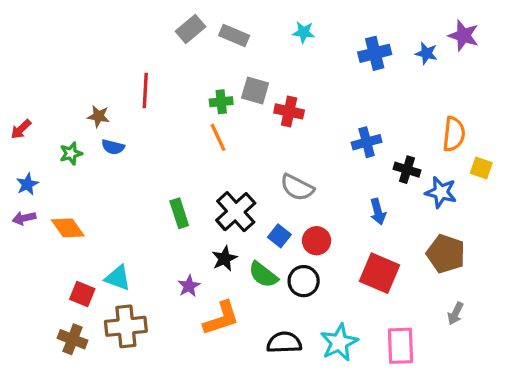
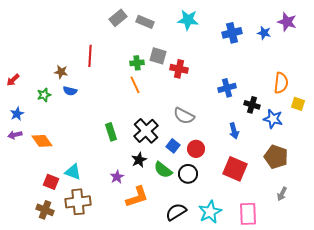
cyan star: (304, 32) -> (188, 20), size x1.5
black semicircle: (284, 343) -> (176, 212), turned -30

